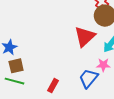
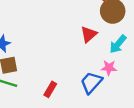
red triangle: (85, 36) -> (89, 34), size x0.7

